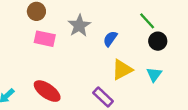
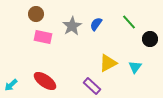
blue semicircle: (110, 39) -> (96, 24), moved
black circle: (158, 41) -> (150, 39), moved

